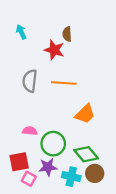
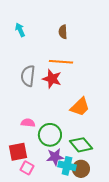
red star: (54, 50) -> (52, 79), moved
orange line: (64, 83) -> (61, 62), moved
purple star: (48, 167) -> (55, 157), moved
brown circle: (95, 173) -> (81, 169), moved

